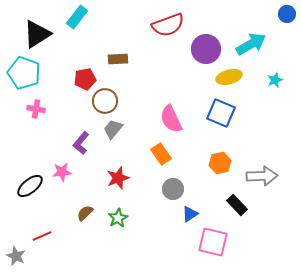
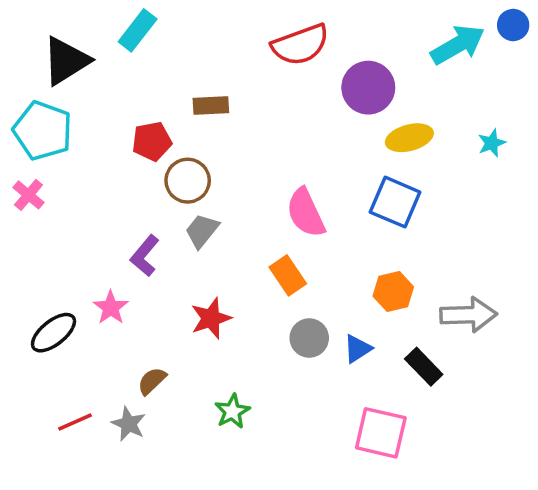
cyan arrow: (251, 44) -> (458, 45), moved
pink cross: (36, 109) -> (28, 195), moved, turned 30
pink star: (62, 172) -> (111, 308), turned -30
blue triangle: (190, 214) -> (358, 349), moved
green star: (118, 218) -> (232, 411), moved
gray star: (16, 256) -> (129, 424), moved

